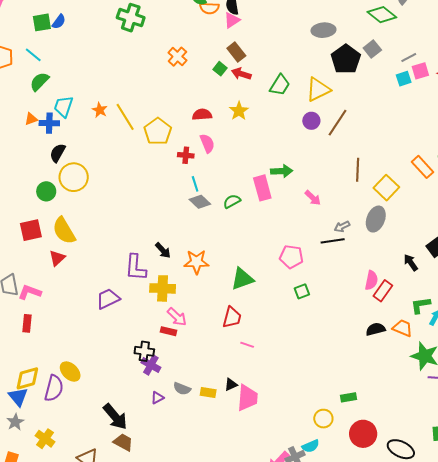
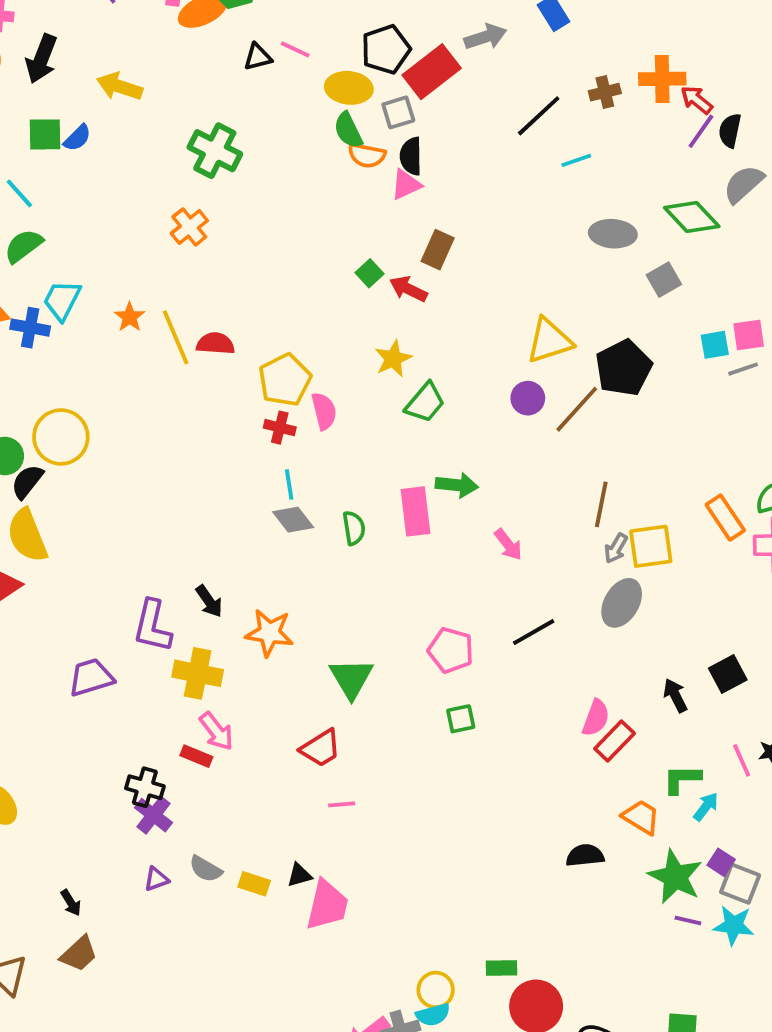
gray ellipse: (323, 30) -> (613, 234), moved
brown rectangle: (236, 52) -> (438, 250), moved, turned 54
orange cross: (177, 57) -> (189, 227), moved
gray line: (409, 57) -> (743, 369), moved
black pentagon: (346, 59) -> (624, 368), moved
green trapezoid: (280, 85) -> (425, 403), moved
red semicircle: (202, 115) -> (215, 344), moved
yellow pentagon: (158, 131) -> (285, 380), moved
black semicircle: (58, 153) -> (27, 482), moved
yellow square: (386, 188) -> (651, 546), turned 30
green semicircle: (232, 201) -> (354, 528), turned 102
gray arrow: (342, 227) -> (616, 548), moved, turned -42
black line: (333, 241) -> (534, 632), turned -30
green triangle: (242, 279) -> (351, 678), turned -50
red trapezoid: (232, 317) -> (321, 748), turned 35
black semicircle: (376, 329) -> (585, 855), moved
pink line: (247, 345) -> (342, 804), turned -32
green rectangle: (349, 397) -> (502, 968), moved
black arrow: (115, 417) -> (71, 903), size x0.5
yellow circle: (323, 419) -> (436, 990), moved
brown trapezoid: (123, 442) -> (79, 954), turned 100

